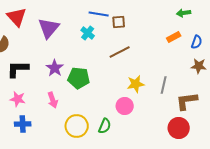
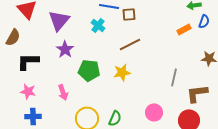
blue semicircle: (197, 42) -> (204, 21), moved
purple star: (55, 68) -> (65, 49), moved
yellow star: (136, 84) -> (122, 72), moved
pink circle: (125, 106) -> (154, 112), moved

